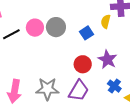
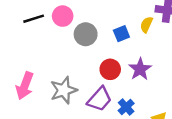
gray circle: (56, 27) -> (86, 34), moved
blue cross: (114, 86) -> (126, 107), moved
gray star: (47, 89) -> (64, 90), turned -30

